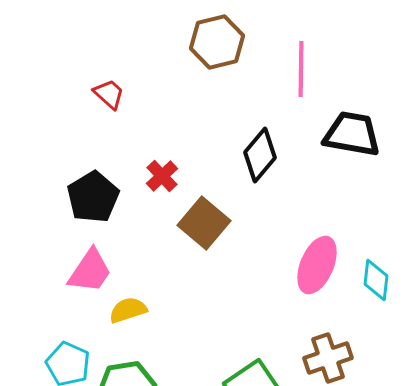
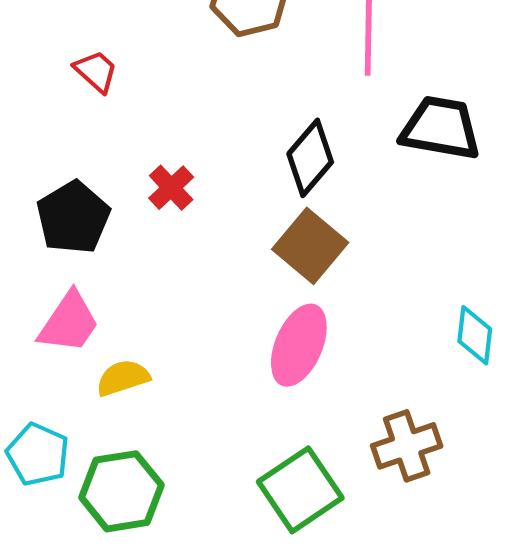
brown square: (204, 223) -> (310, 246), moved
pink ellipse: (317, 265) -> (299, 345), moved

